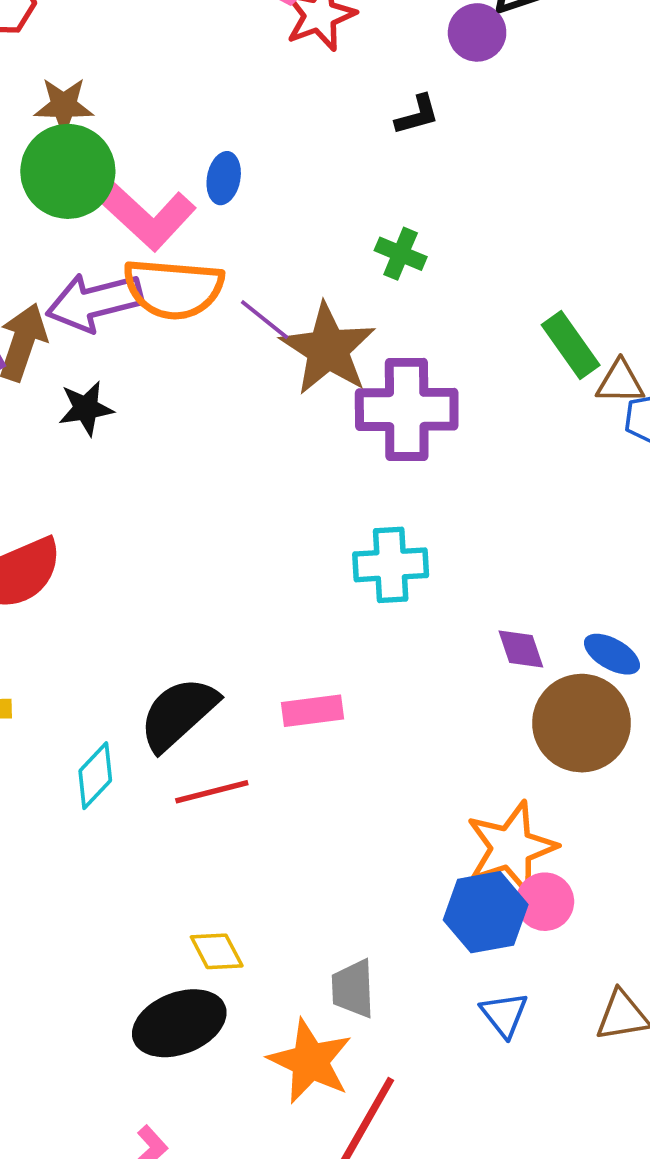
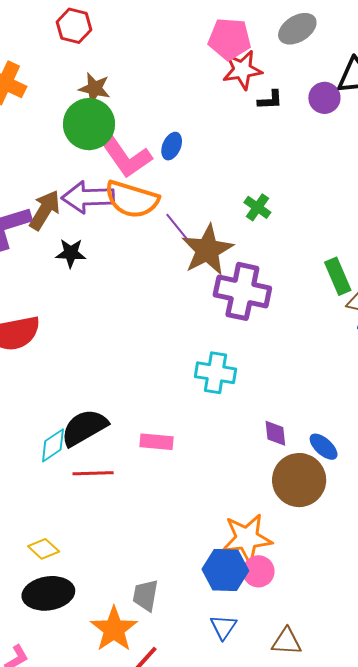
black L-shape: (417, 115) -> (270, 100), moved
cyan diamond: (95, 776) -> (53, 445), moved
yellow diamond: (217, 951) -> (44, 549), moved, turned -32

